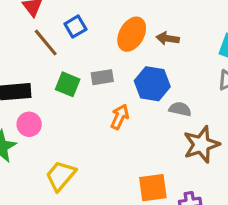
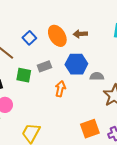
blue square: (75, 27) -> (29, 38), moved
orange ellipse: (132, 34) -> (57, 36), turned -50

